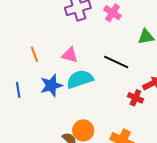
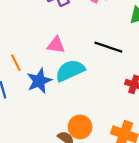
orange line: (34, 54) -> (16, 63), moved

